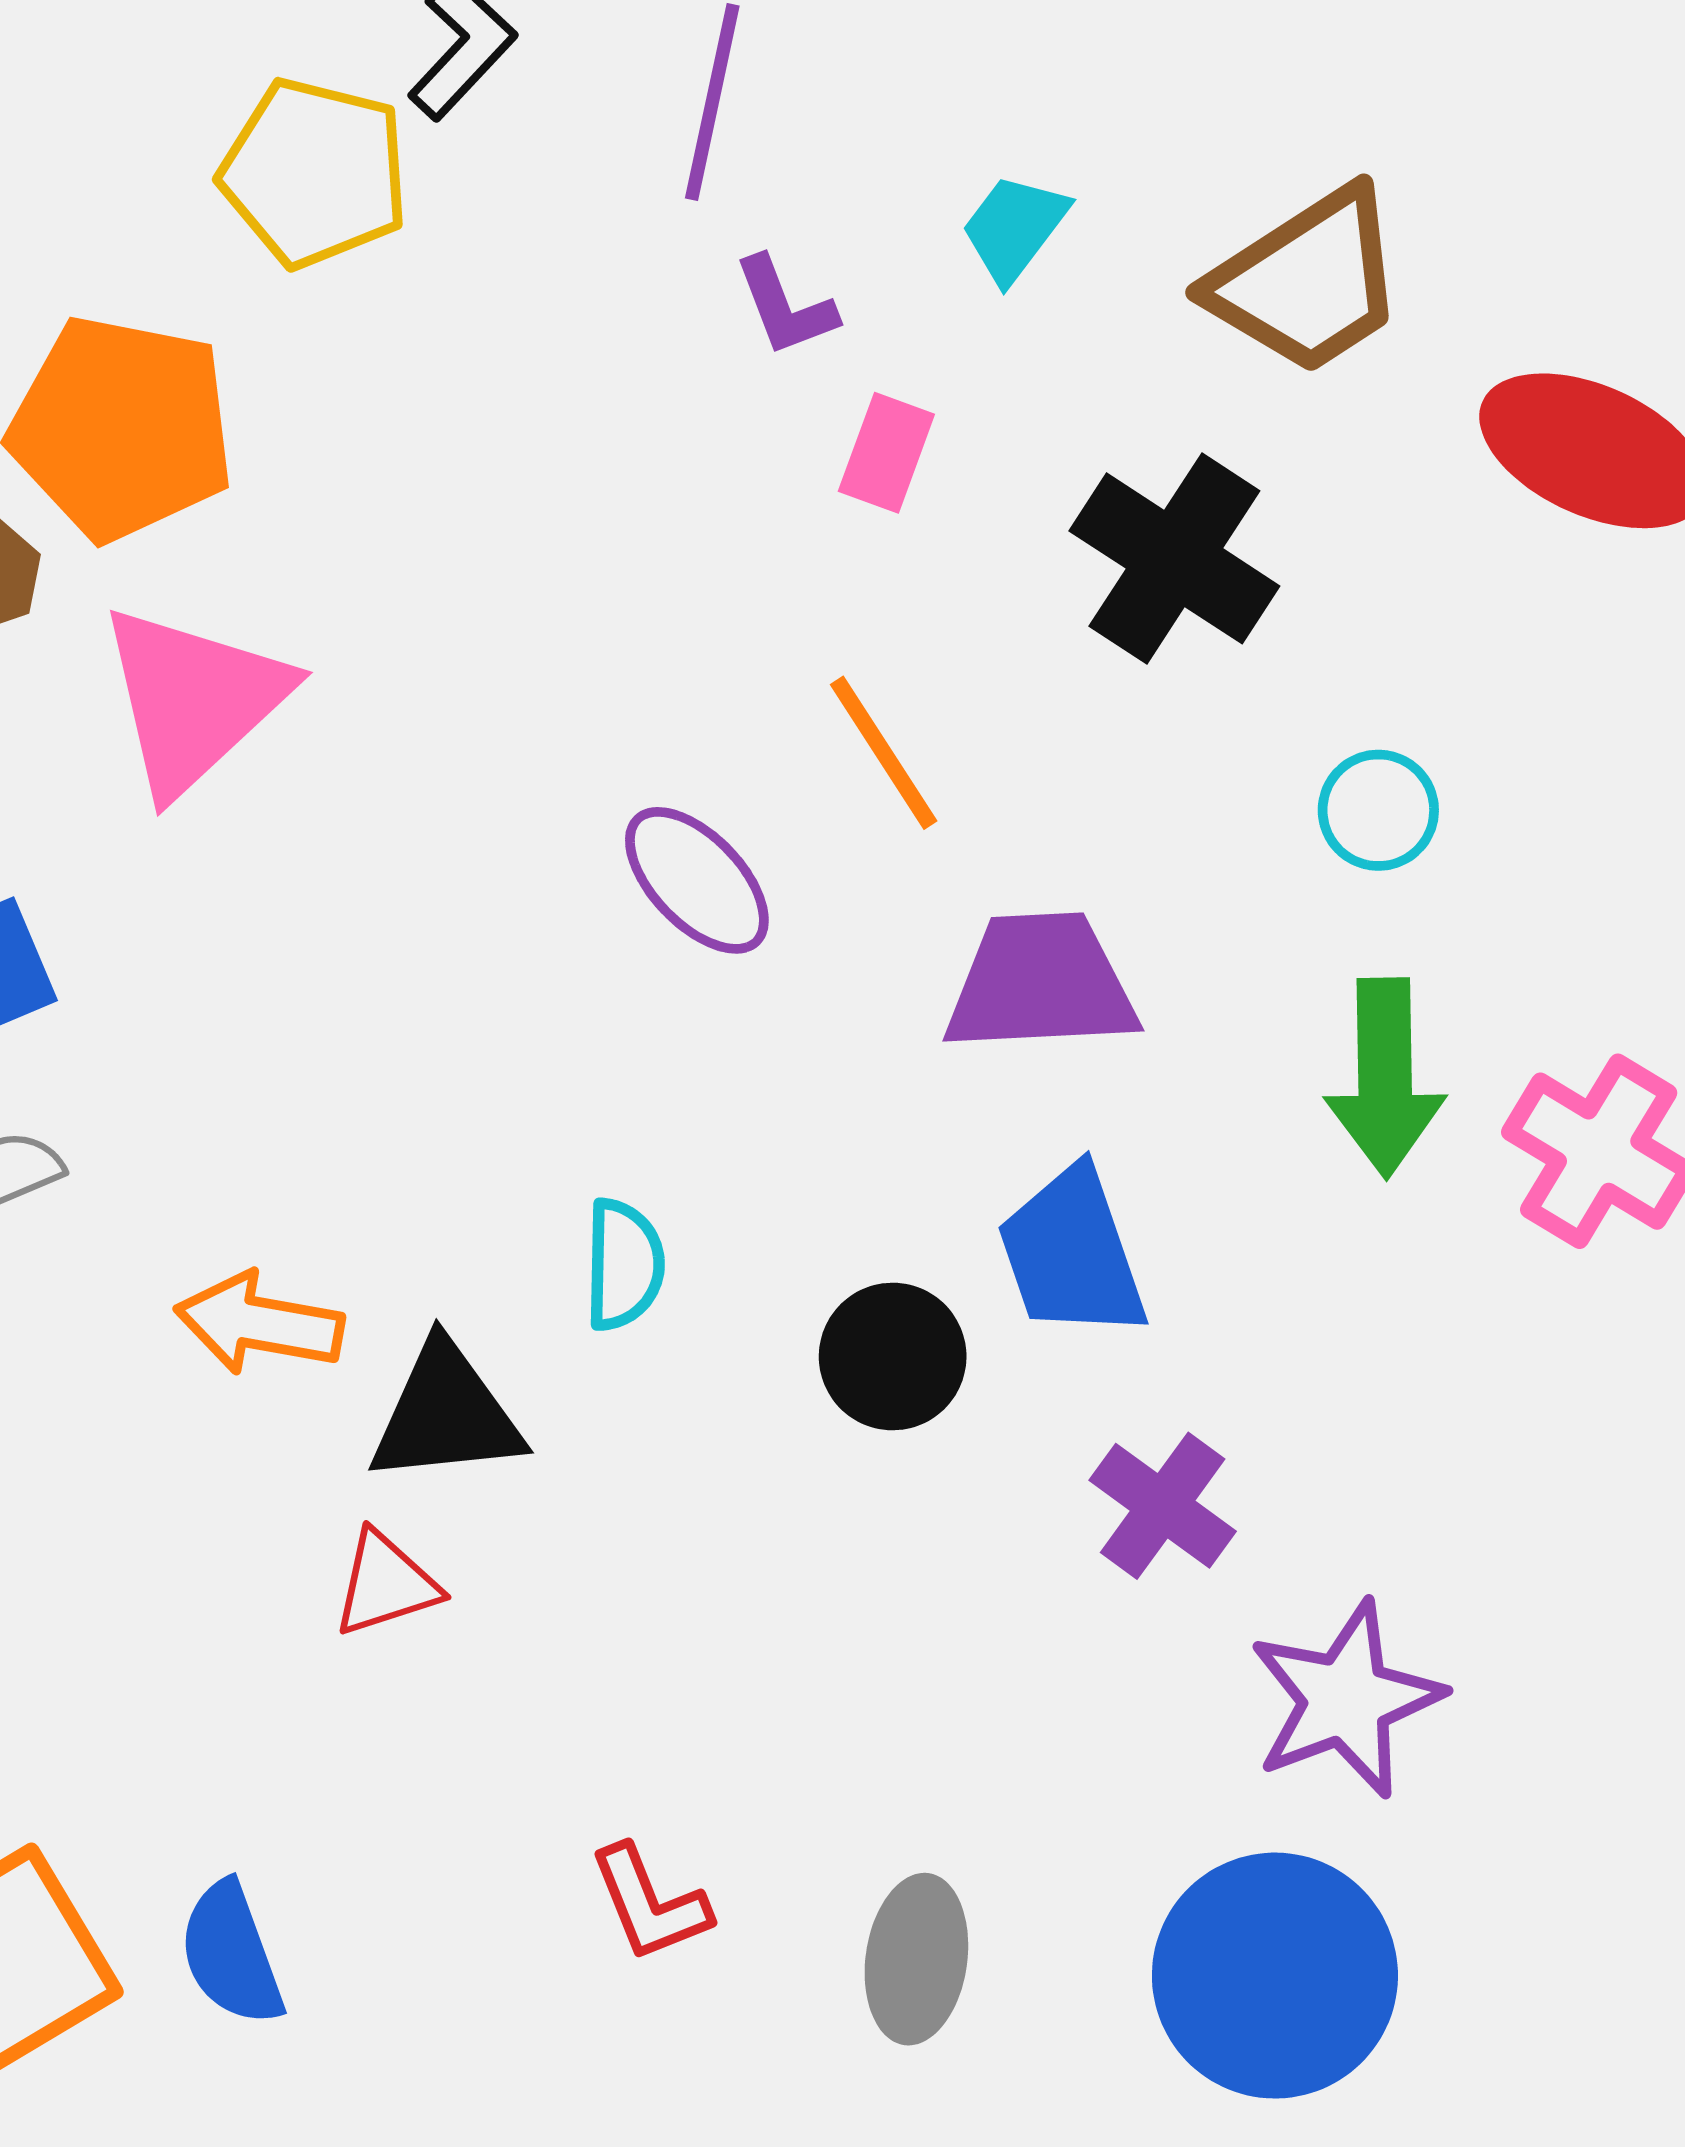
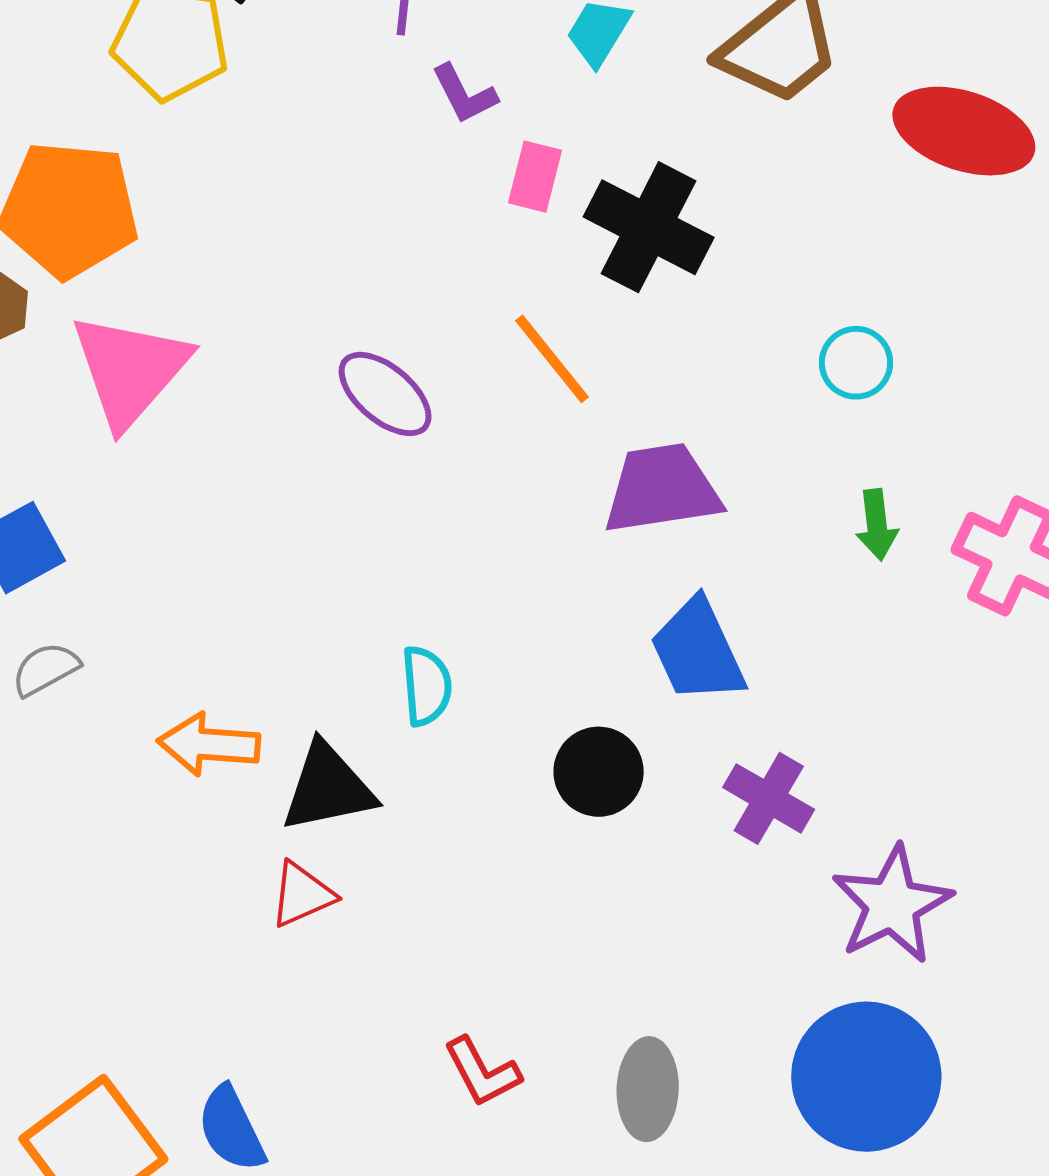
black cross: (1174, 558) -> (649, 227), moved
purple ellipse: (697, 880) -> (385, 394), moved
green arrow: (1385, 1078) -> (877, 525), size x0.6
black circle: (893, 1356) -> (599, 772), moved

